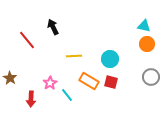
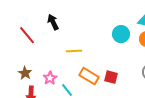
cyan circle: (110, 59) -> (121, 34), moved
brown star: (10, 78) -> (25, 73), moved

